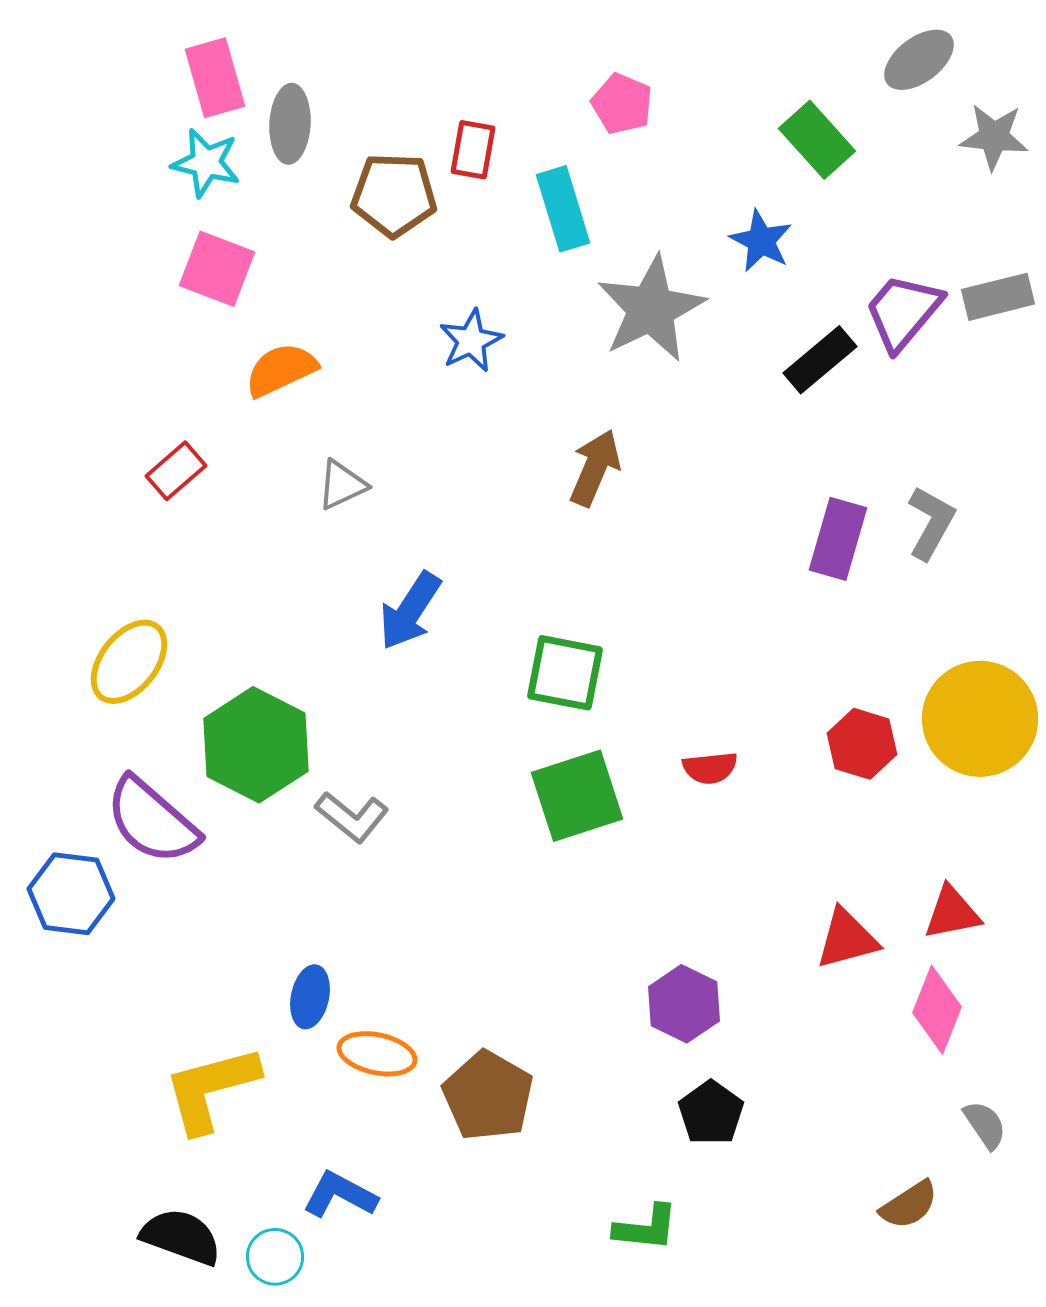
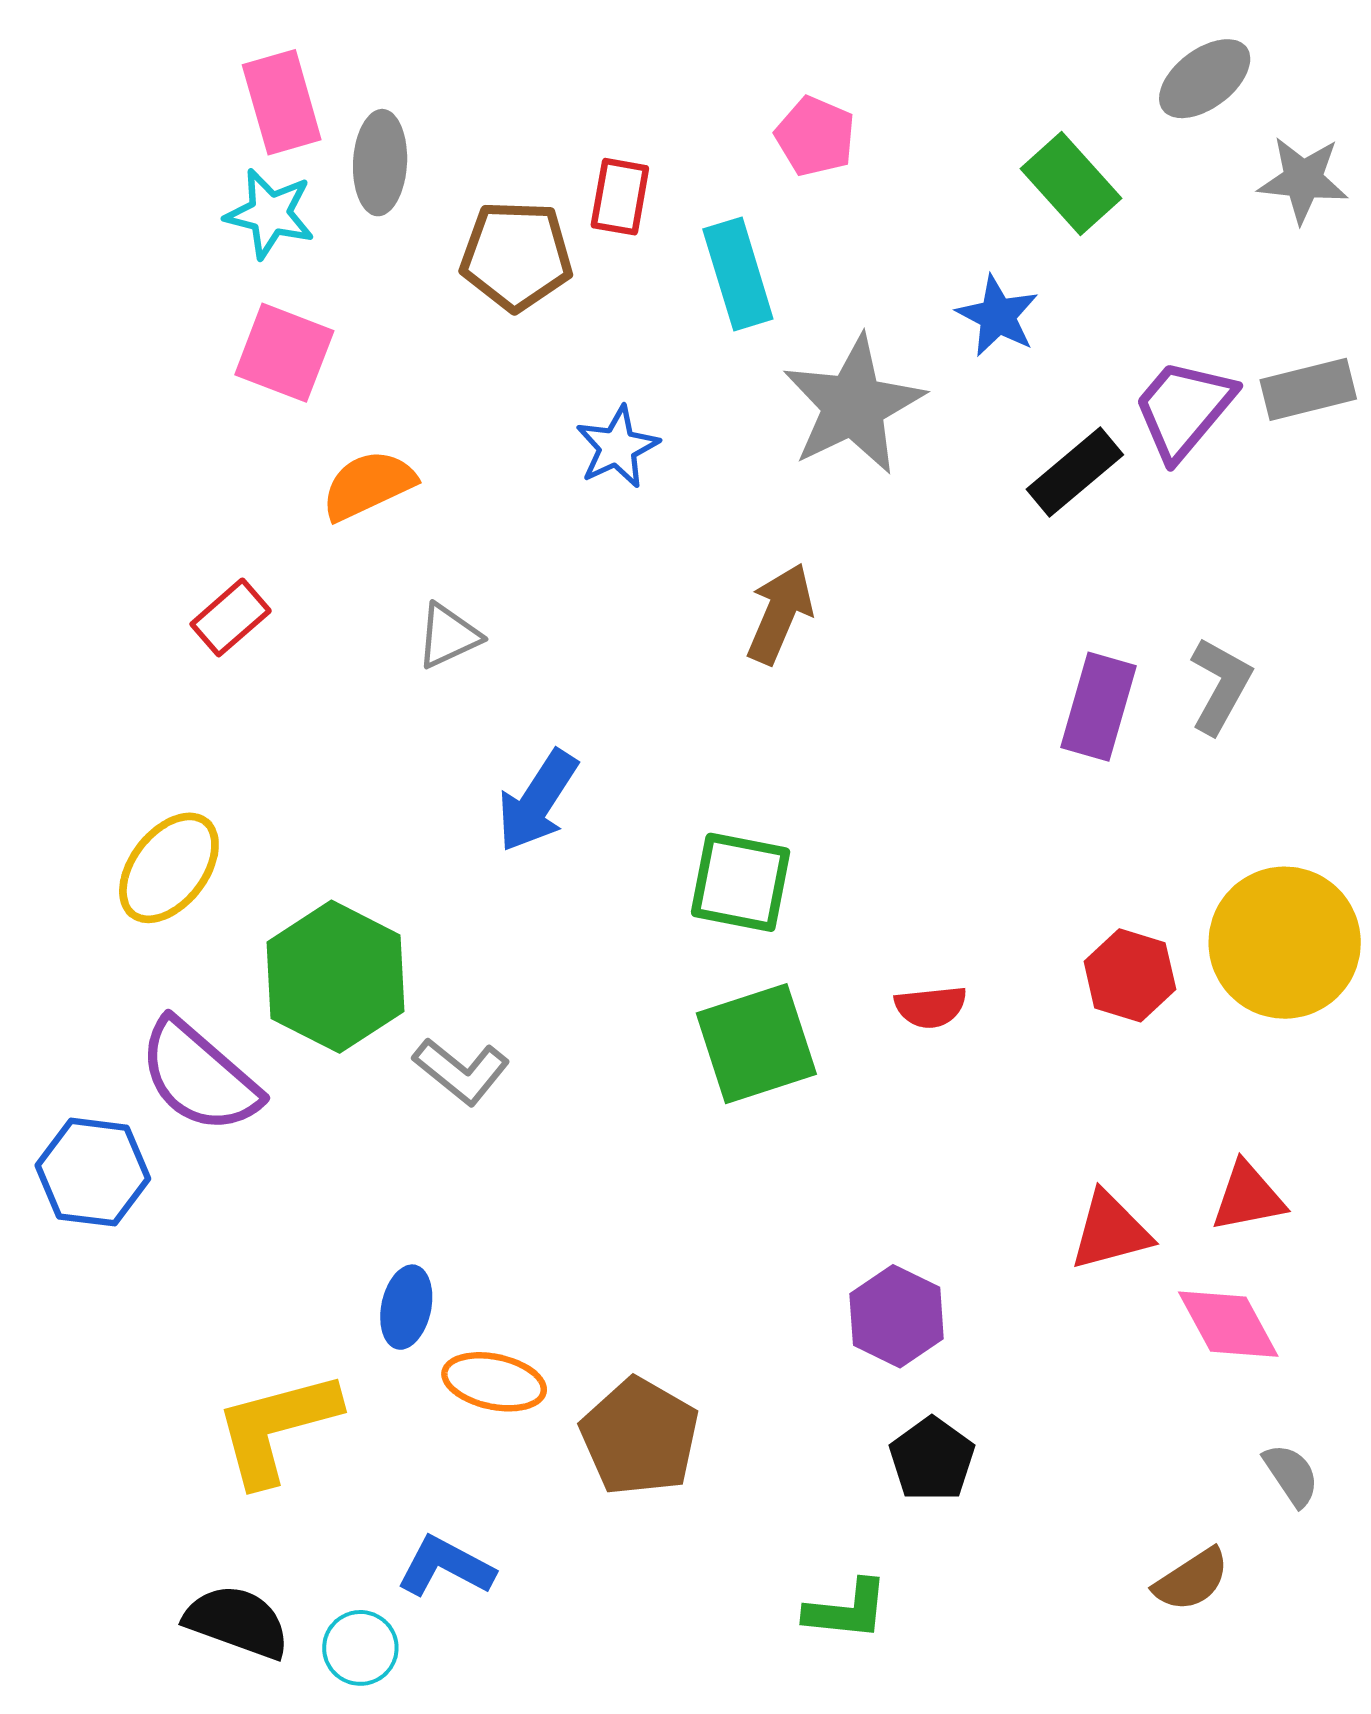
pink diamond: (937, 1010) -> (1228, 1324), turned -50

